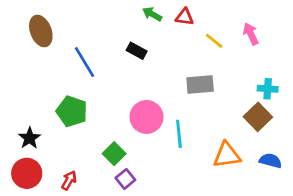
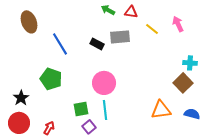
black rectangle: (137, 51) -> (97, 44), moved
gray rectangle: (200, 85) -> (120, 37), moved
cyan line: (179, 134) -> (105, 110), moved
green square: (114, 154) -> (81, 109), turned 35

